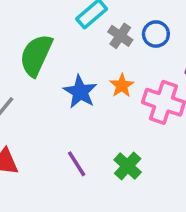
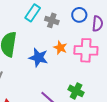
blue circle: (156, 34) -> (79, 15), moved

